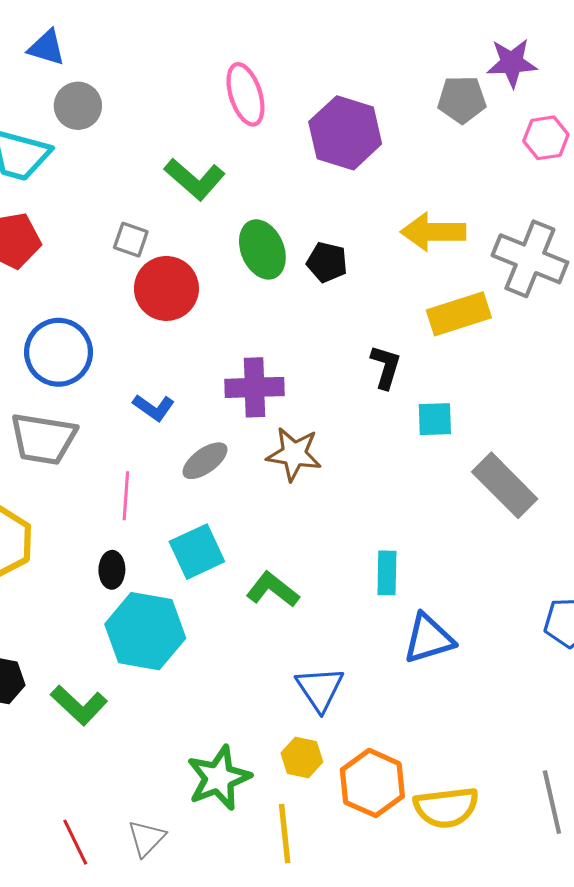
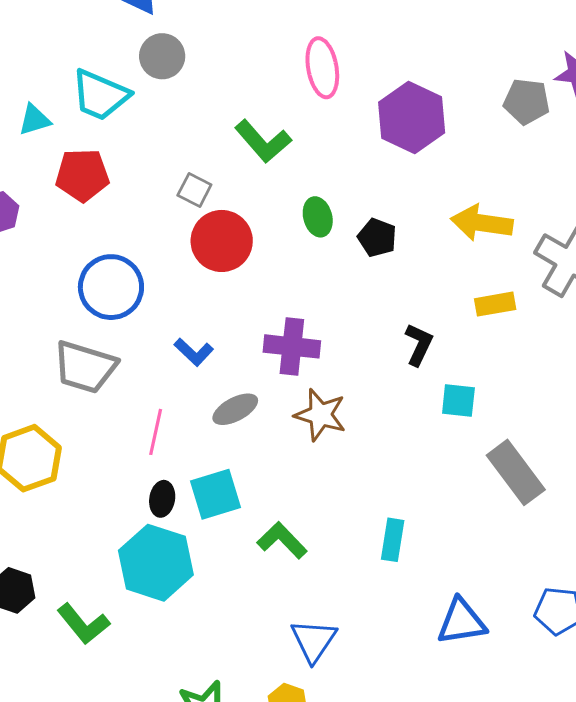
green ellipse: (262, 249) -> (318, 217), size x0.7
yellow rectangle: (459, 314) -> (495, 304), size x0.7
black ellipse: (112, 570) -> (162, 499), moved
blue triangle: (429, 639) -> (461, 622), moved

